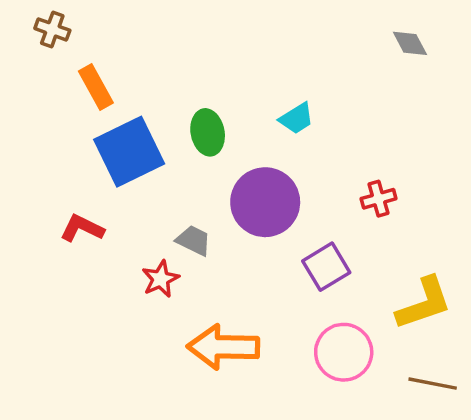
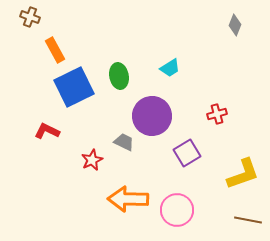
gray diamond: (410, 43) -> (235, 25), turned 50
gray trapezoid: (194, 241) -> (124, 142), moved
pink circle: (344, 352) -> (177, 210), moved

